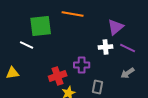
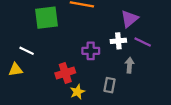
white line: (27, 45) -> (27, 51), moved
purple cross: (82, 65) -> (91, 51), moved
gray arrow: (128, 73) -> (129, 65), moved, turned 128

